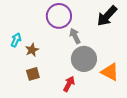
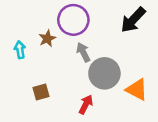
gray arrow: (75, 36) -> (83, 52), moved
cyan arrow: (16, 40) -> (20, 50), turned -32
brown star: (32, 50) -> (47, 39), moved

